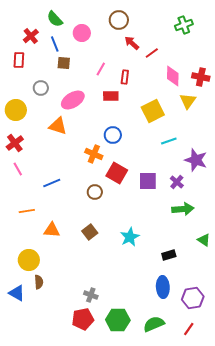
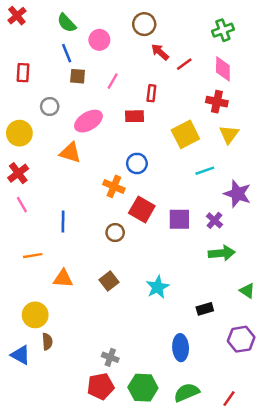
red cross: (31, 36) -> (17, 16), moved
pink line: (101, 69) -> (113, 81), moved
pink diamond: (173, 76) -> (223, 69), moved
red cross: (201, 77) -> (217, 102), moved
yellow triangle: (188, 101) -> (229, 134), moved
blue line: (52, 183) -> (63, 222), turned -66
blue ellipse: (163, 287) -> (181, 348), moved
purple hexagon: (193, 298) -> (241, 339), moved

